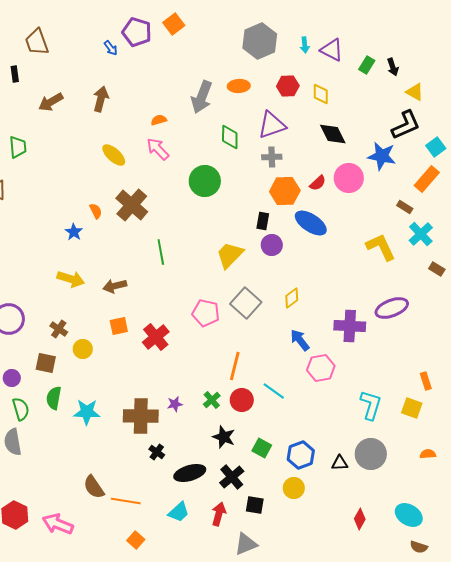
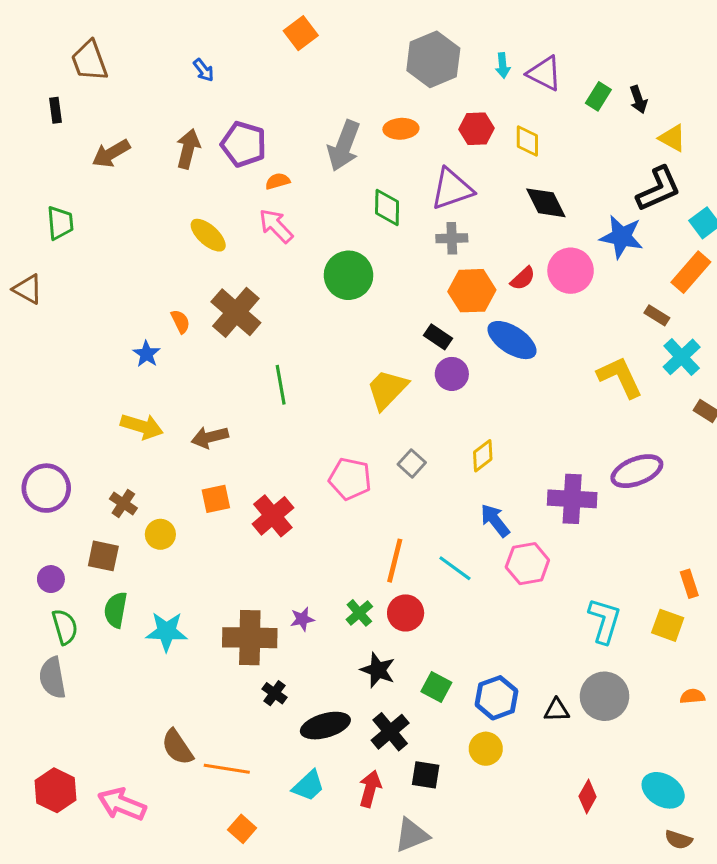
purple pentagon: (137, 32) -> (244, 144), moved
black rectangle: (263, 221) -> (438, 337), turned -66
gray square: (246, 303) -> (412, 463), size x0.6
cyan line: (274, 391) -> (455, 568), moved

